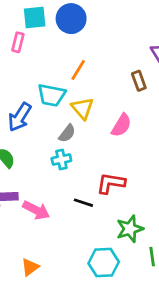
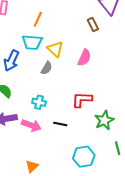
orange line: (78, 70) -> (38, 19), moved
cyan cross: (61, 160) -> (39, 102), moved, turned 32
black line: (83, 203) -> (60, 124), moved
green star: (130, 229) -> (104, 120), moved

